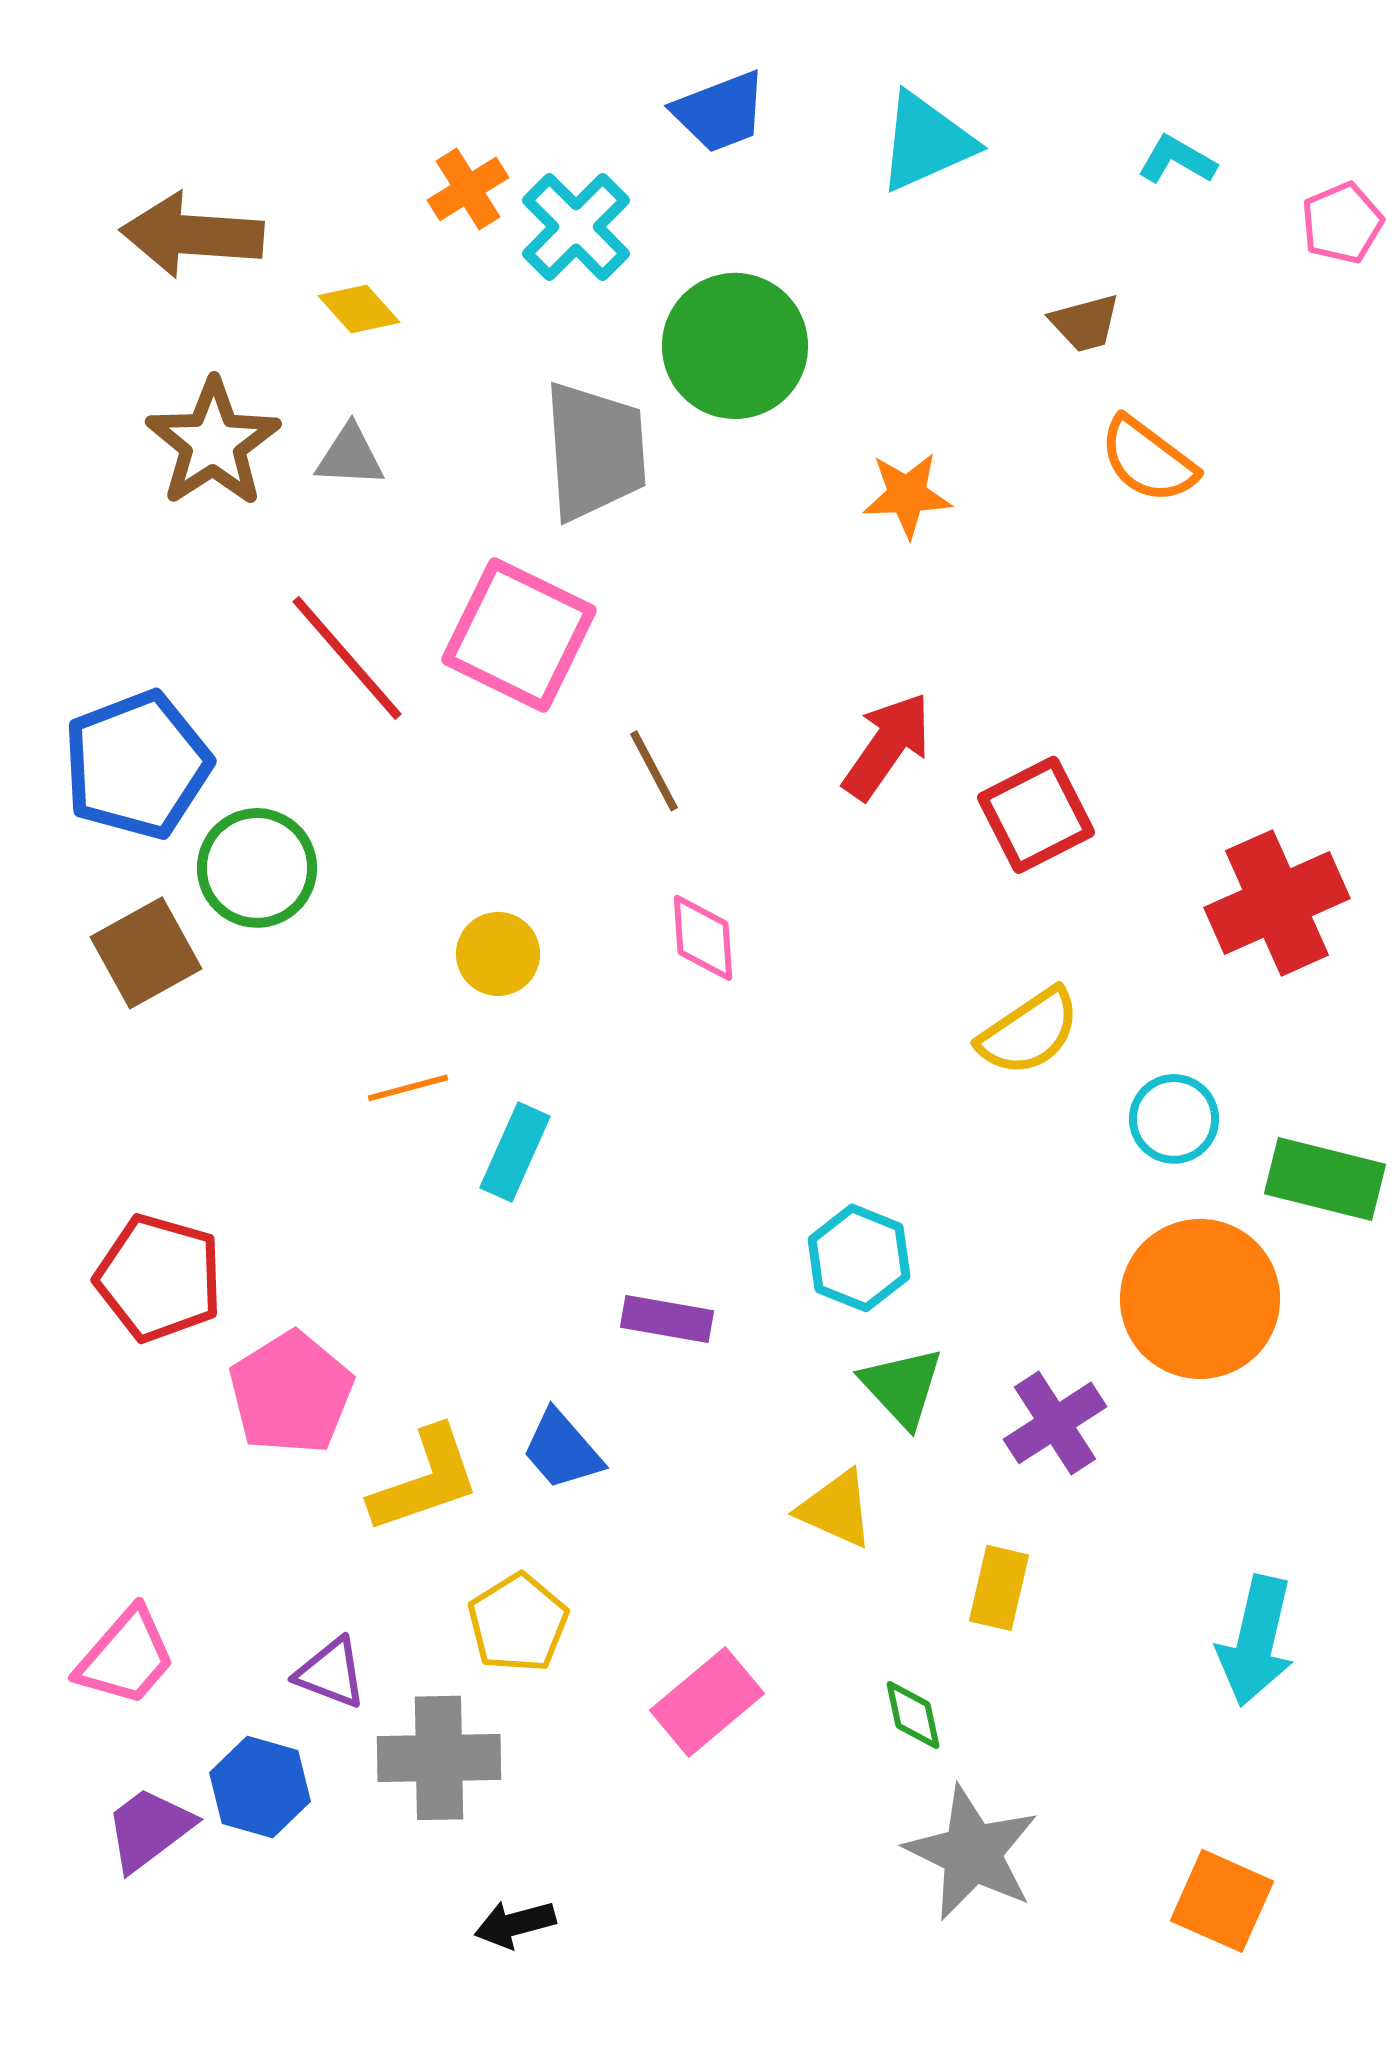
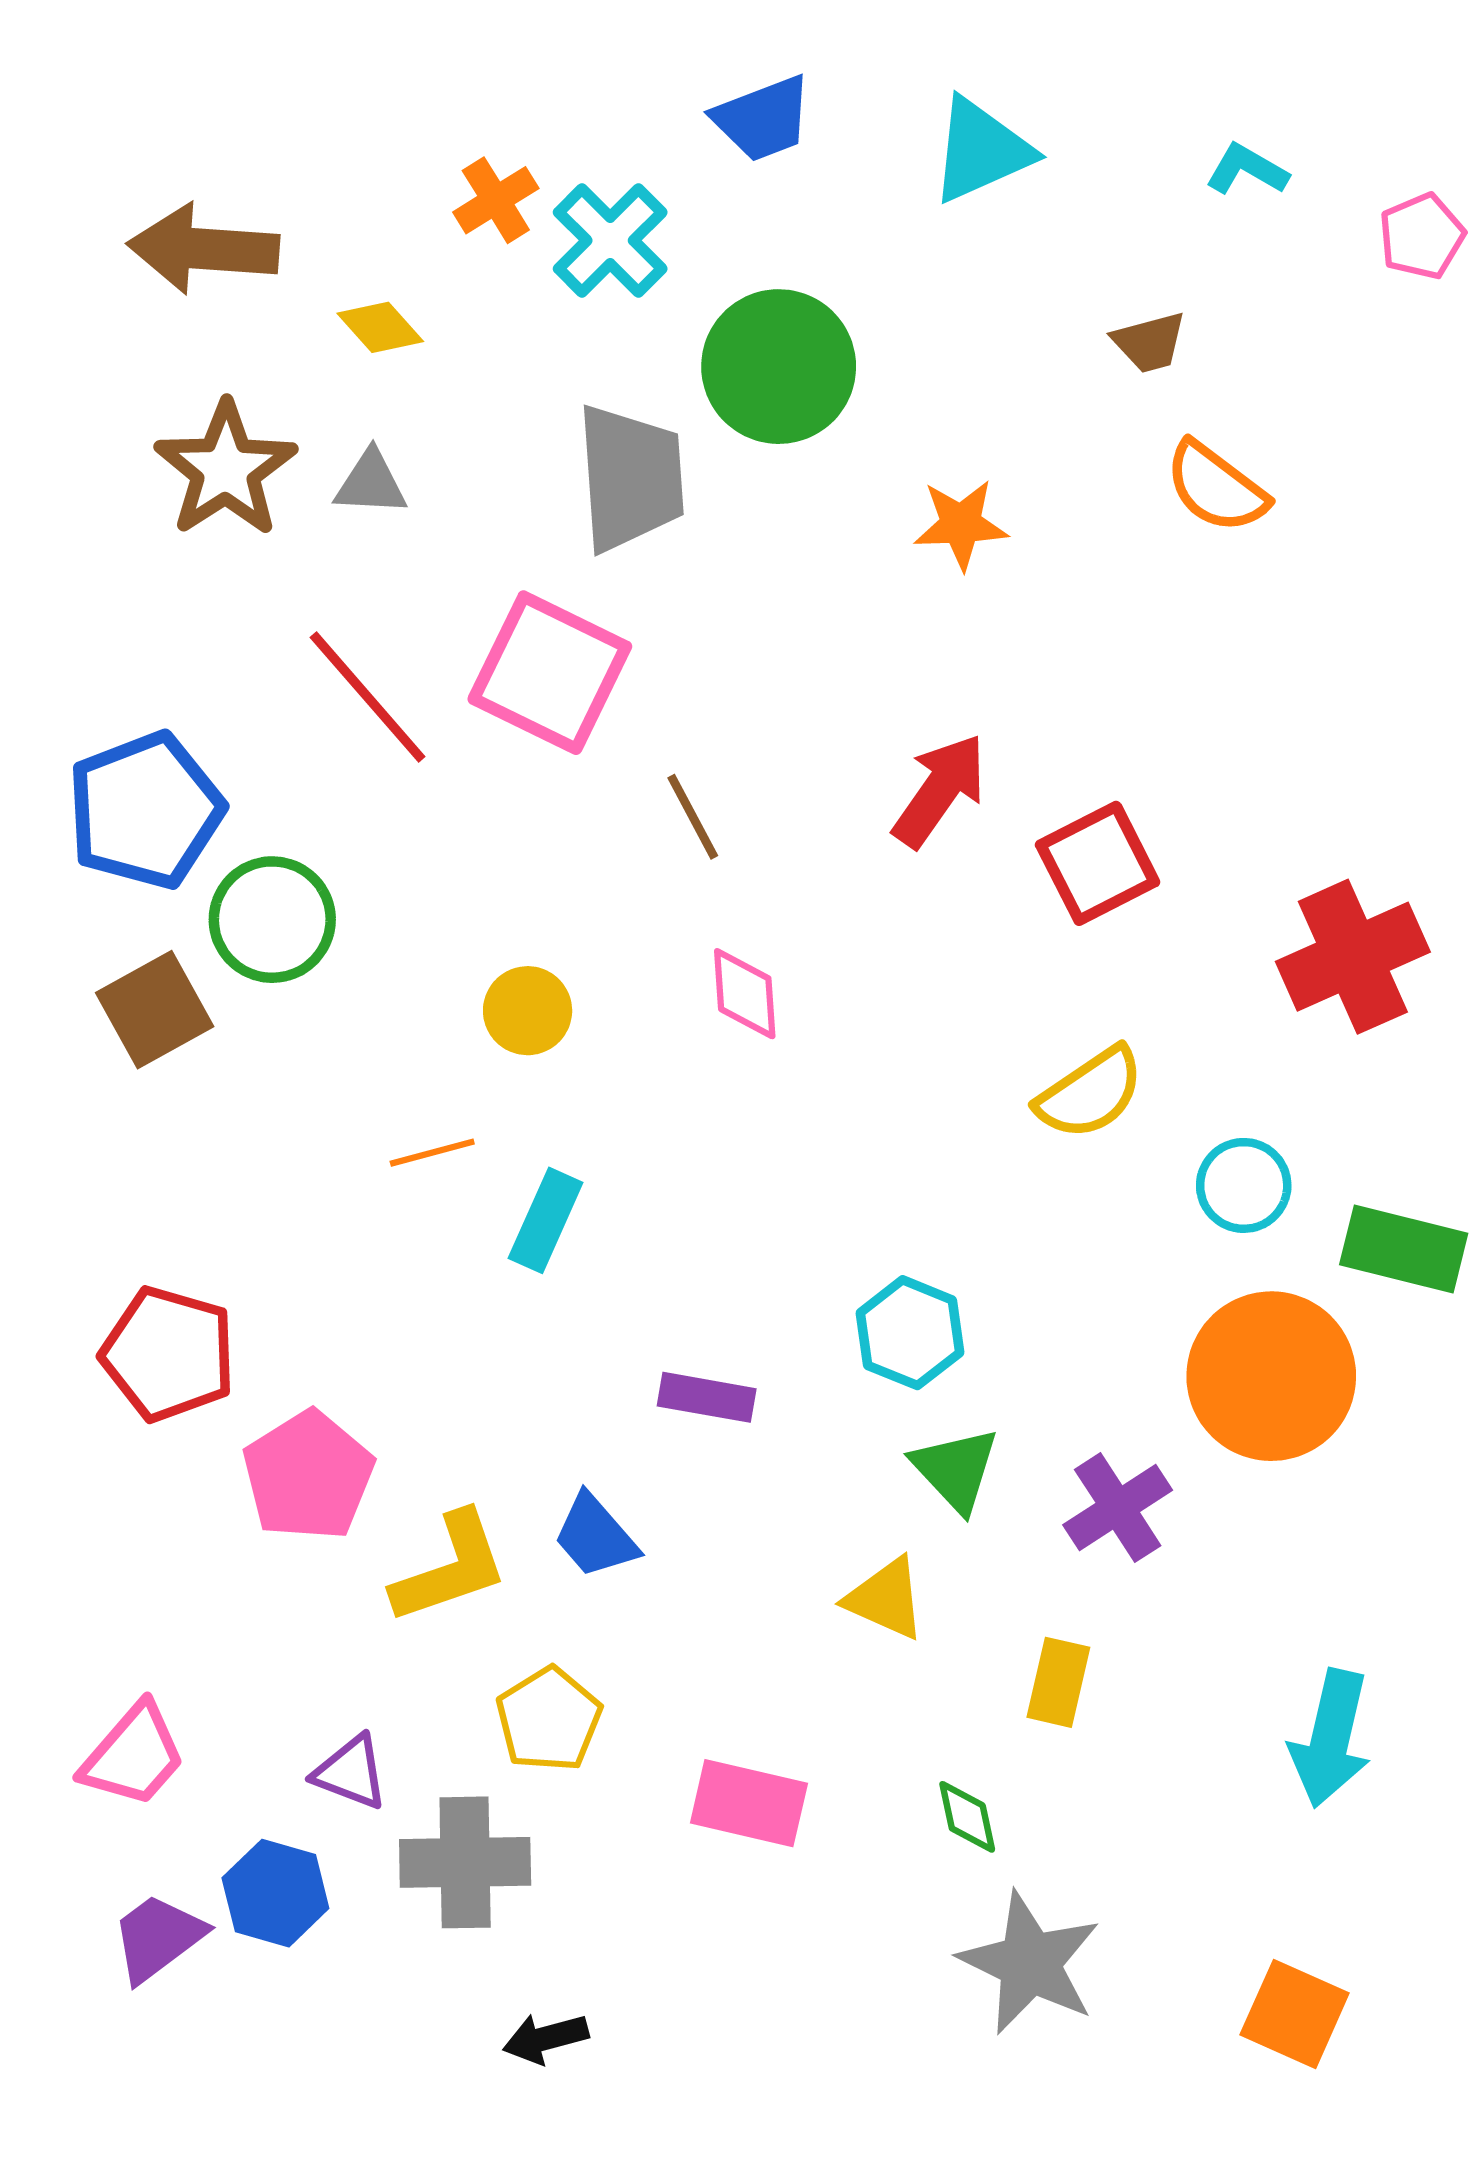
pink rectangle: (707, 1702) -> (749, 1803), turned 53

